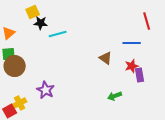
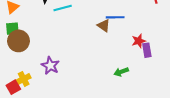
blue line: (132, 43) -> (115, 17), moved
brown triangle: (106, 58) -> (104, 26), moved

